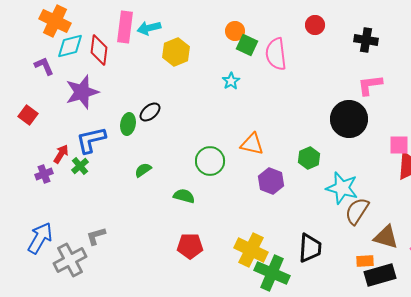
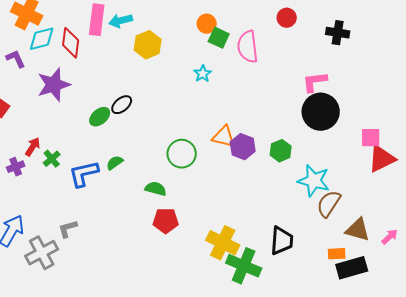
pink L-shape: (370, 85) -> (315, 82), moved
green ellipse: (128, 124) -> (100, 117), turned 40
blue L-shape: (91, 140) -> (84, 174), moved
purple hexagon: (271, 181) -> (243, 147), moved
red pentagon: (190, 246) -> (166, 221), moved

